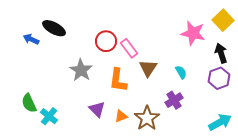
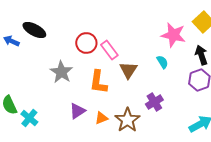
cyan semicircle: (181, 72) -> (162, 62), moved
purple triangle: (97, 109) -> (77, 111), turned 42

